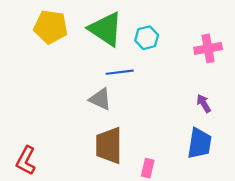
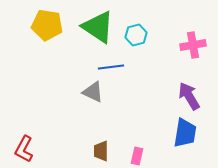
purple arrow: (204, 103) -> (189, 96), size x1.6
brown trapezoid: (109, 145) -> (101, 151), moved, size x0.6

